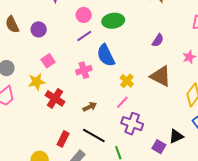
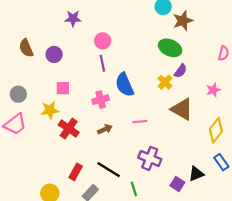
green ellipse: (113, 21) -> (170, 48), moved, turned 30
purple line: (84, 36) -> (102, 63), turned -70
pink square: (48, 61) -> (63, 88), turned 32
yellow cross: (127, 81) -> (165, 82), moved
pink line: (122, 102) -> (140, 122), moved, turned 40
brown arrow: (90, 107) -> (105, 129), moved

